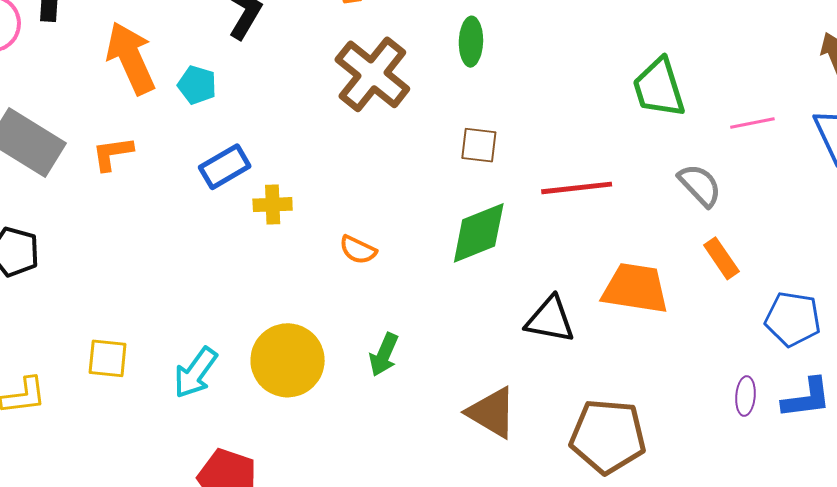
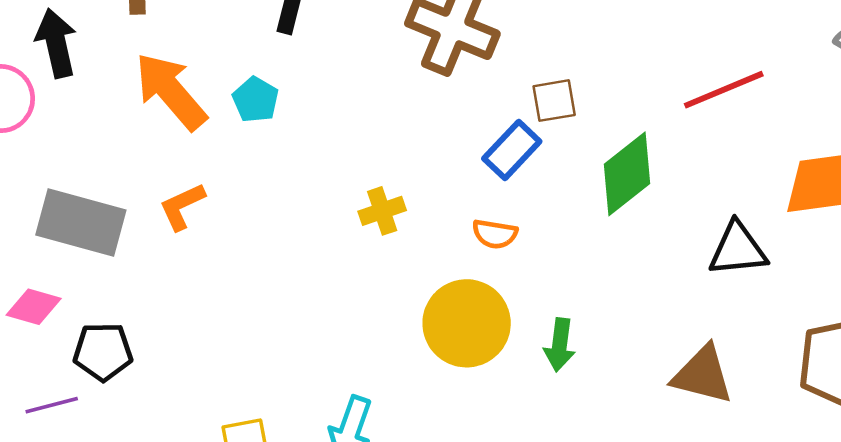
cyan pentagon: (197, 85) -> (256, 100), turned 30
brown square: (479, 145) -> (554, 101), moved
blue rectangle: (225, 167) -> (512, 150), moved
yellow circle: (288, 360) -> (467, 323), moved

